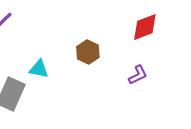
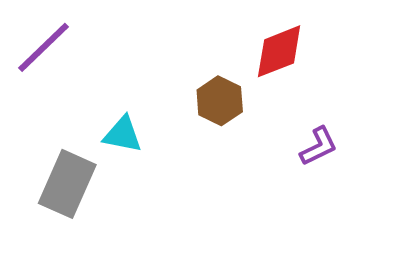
red diamond: (145, 27) -> (279, 51), moved

